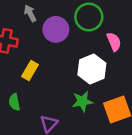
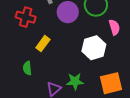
green star: (82, 101) -> (75, 81), moved

